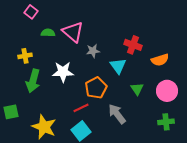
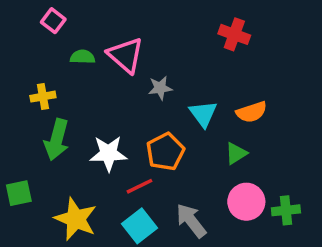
red cross: (133, 45) -> (234, 34), moved
orange semicircle: (160, 60) -> (252, 112), moved
white star: (63, 72) -> (108, 153), moved
green triangle: (137, 89) -> (236, 153), turned 32
pink circle: (167, 91) -> (246, 202), moved
gray arrow: (117, 114) -> (191, 221), moved

